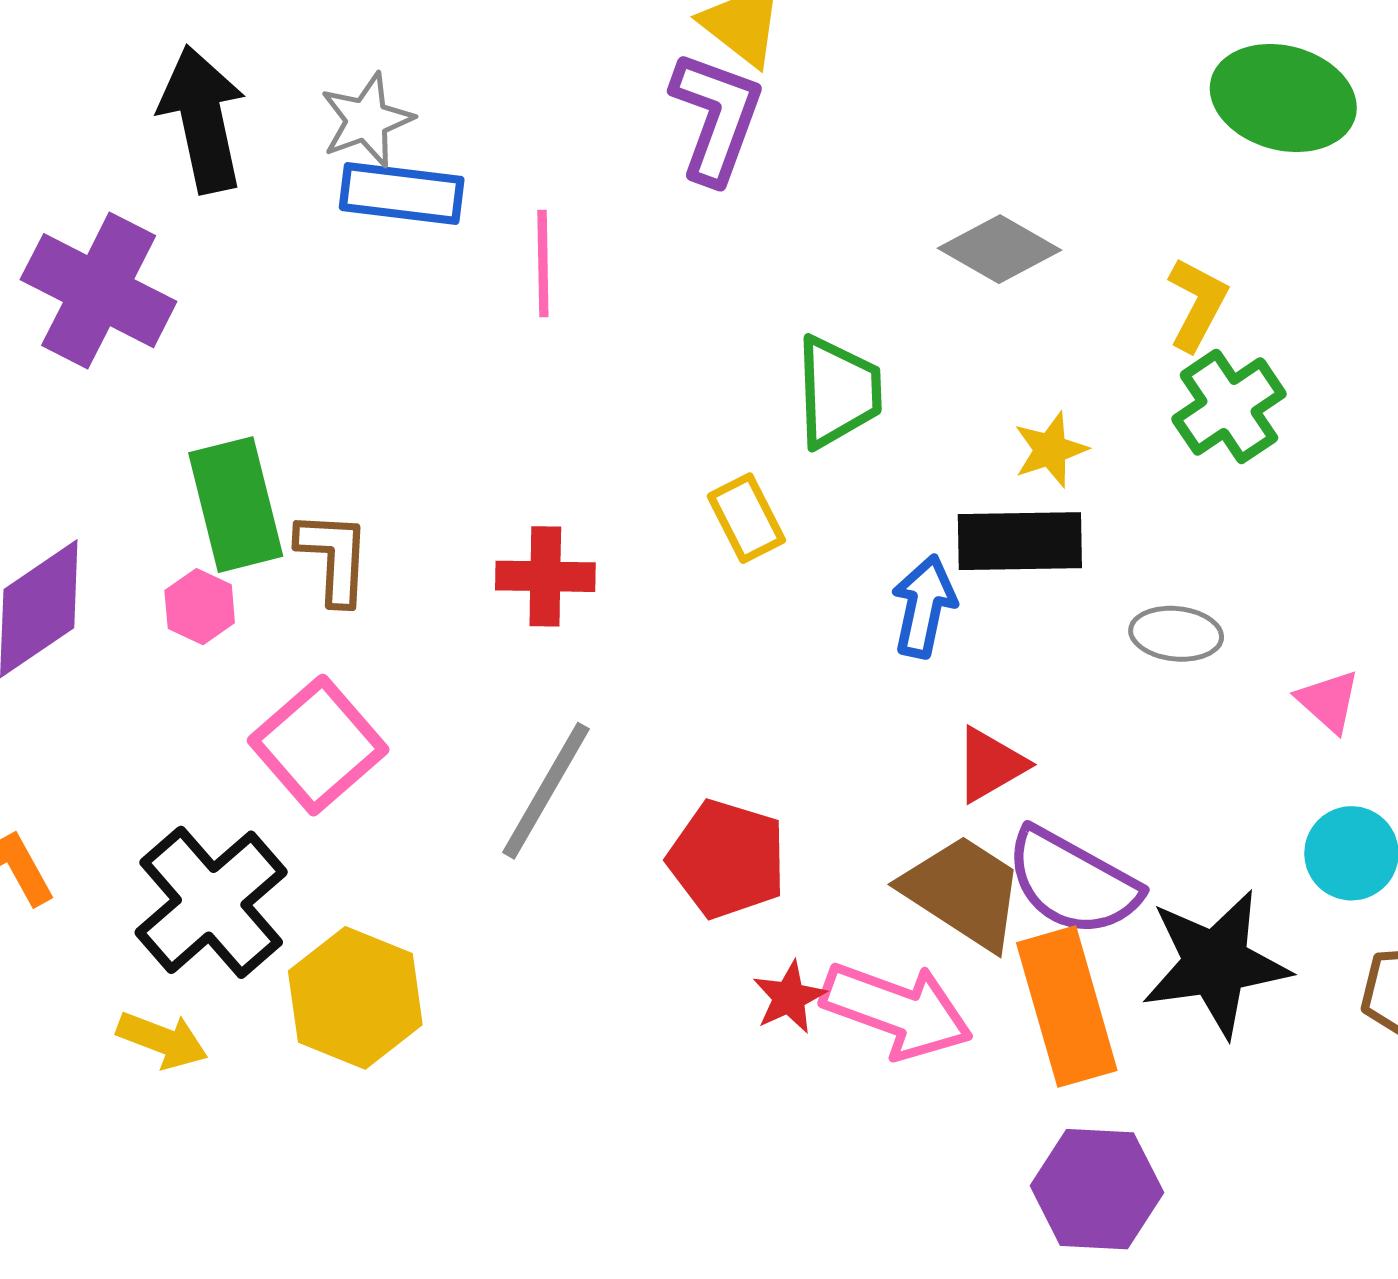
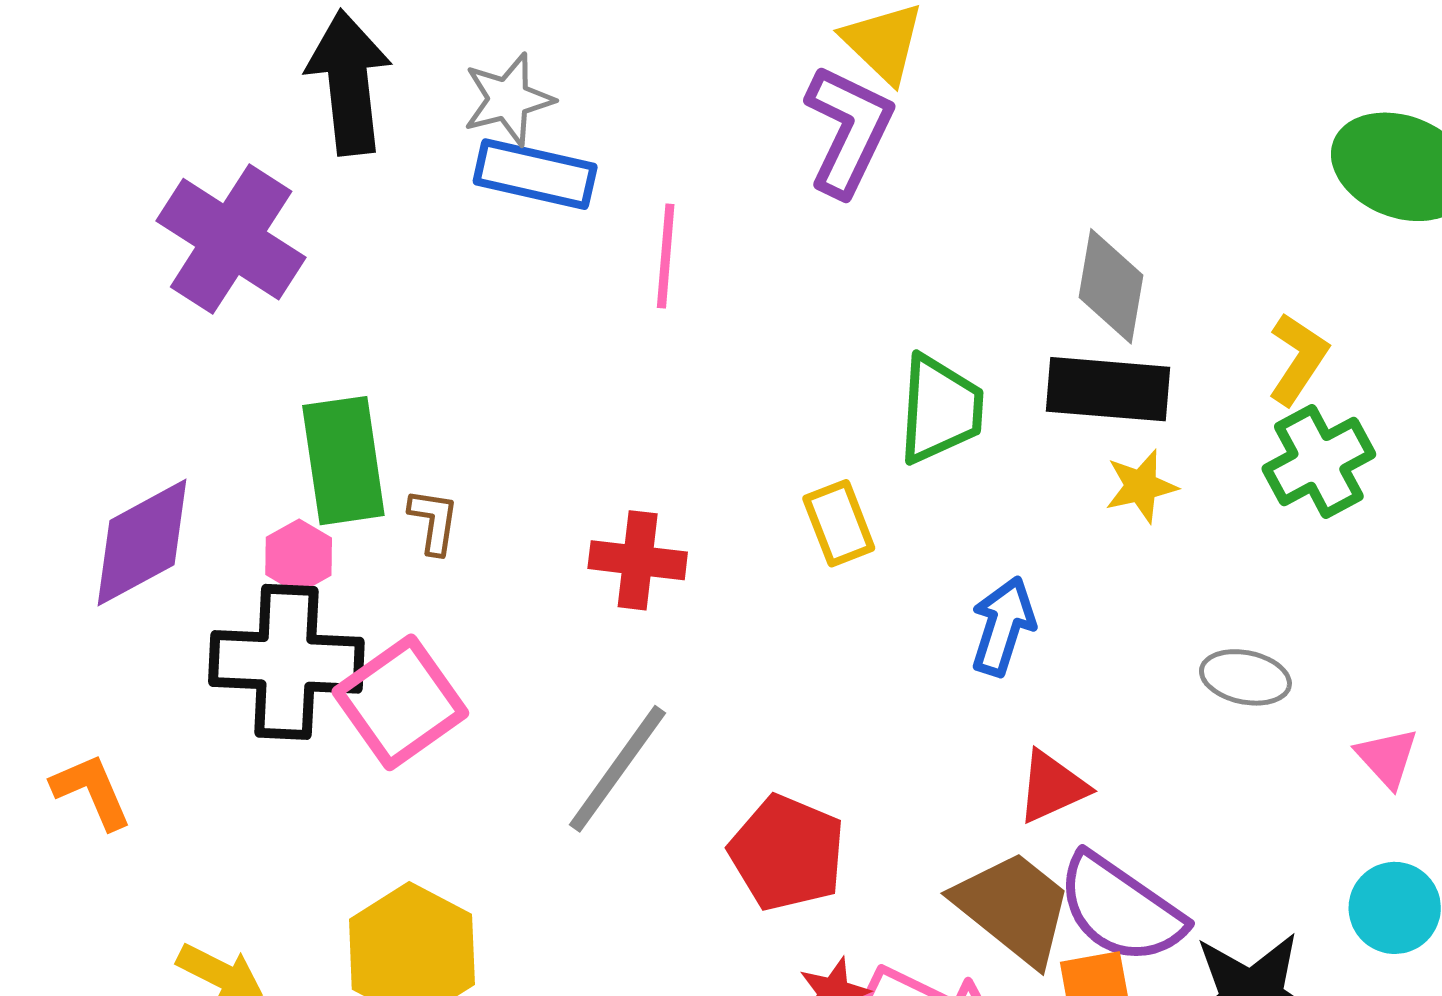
gray diamond: (999, 249) -> (1111, 286), turned 64
black rectangle: (1020, 541) -> (1108, 389), moved
brown L-shape: (334, 557) -> (434, 521), size x0.7
black cross: (211, 902) -> (286, 662), moved, turned 38

